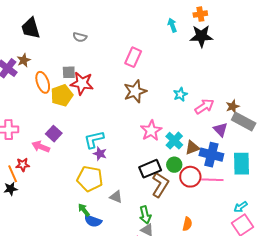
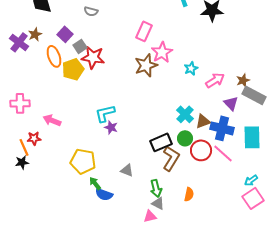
gray square: (69, 72) -> (80, 46), turned -32
pink star: (151, 131) -> (162, 52), moved
purple square: (54, 134) -> (65, 34), moved
yellow pentagon: (90, 179) -> (83, 161), moved
pink line: (212, 180) -> (223, 153), turned 40
orange semicircle: (187, 224) -> (189, 194), moved

